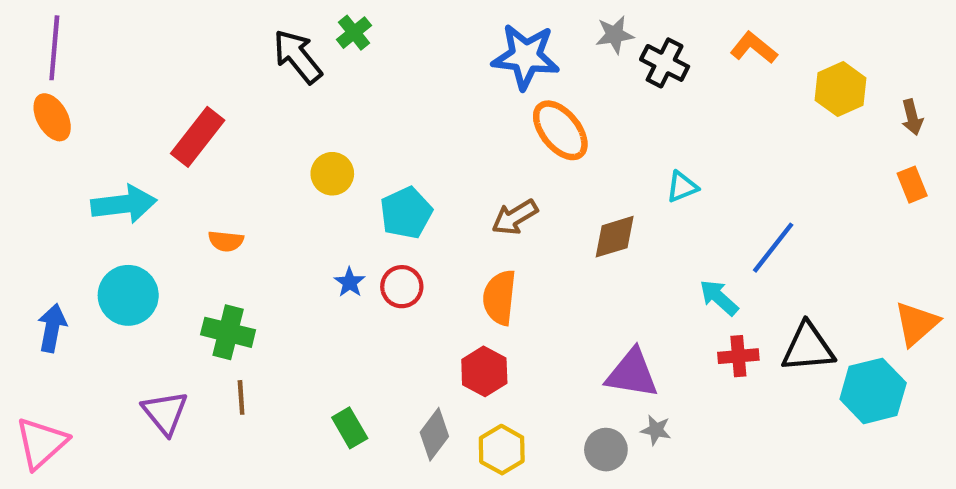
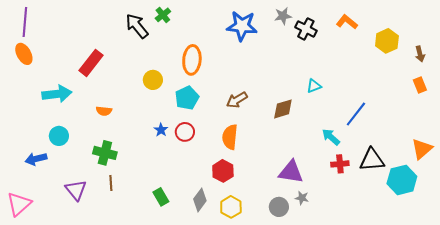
orange ellipse: (560, 130) -> (192, 60), moved, turned 44
cyan circle: (128, 295) -> (59, 136), size x0.7
blue arrow: (52, 328) -> (36, 159), moved, turned -115

